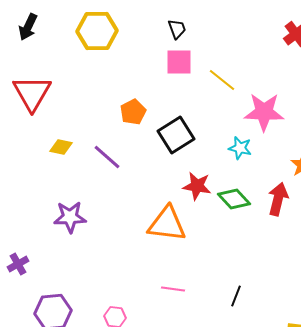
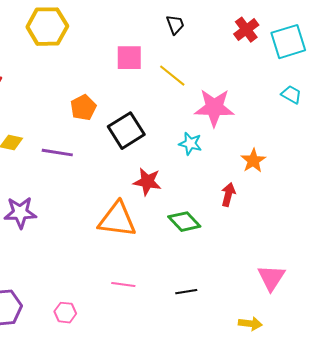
black trapezoid: (177, 29) -> (175, 25), moved
purple line: (107, 157) -> (57, 153), turned -32
green diamond: (234, 199) -> (184, 222), moved
red arrow: (278, 199) -> (228, 195), size x0.7
black line: (236, 296) -> (186, 292), turned 60

